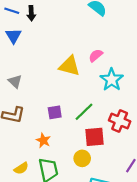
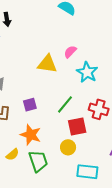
purple square: (55, 112) -> (30, 105), moved
orange star: (43, 140) -> (31, 135), size x1.5
yellow semicircle: (21, 168) -> (12, 155), moved

